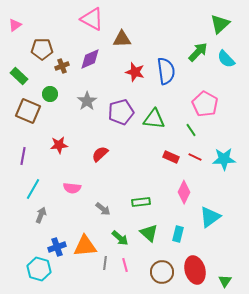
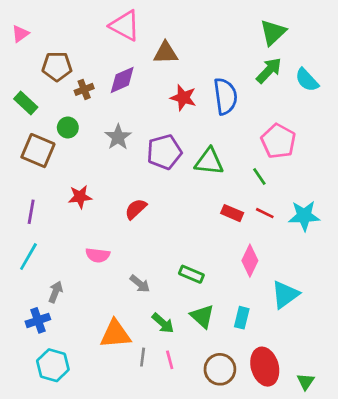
green triangle: (220, 24) -> (273, 32), moved
cyan line: (33, 189) -> (28, 257), moved
green rectangle: (141, 202) -> (191, 274), turned 30
blue cross: (57, 247) -> (38, 320), moved

